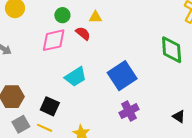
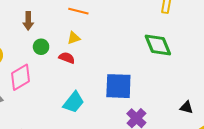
pink diamond: (54, 40) -> (20, 77), moved
blue square: (122, 76) -> (118, 86), turned -36

